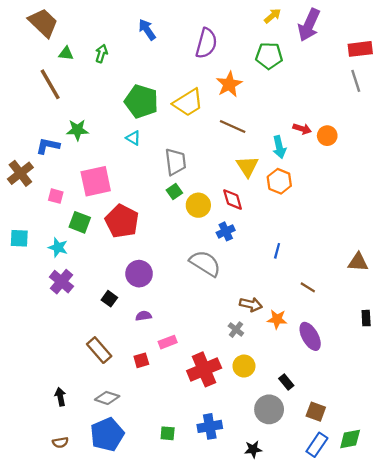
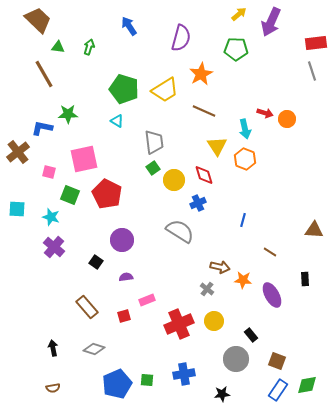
black rectangle: (366, 318) -> (305, 279), moved
blue pentagon: (107, 434) -> (117, 384), moved

